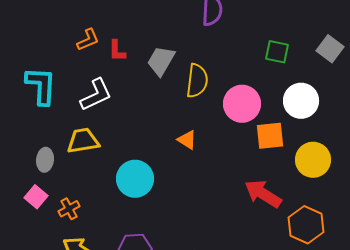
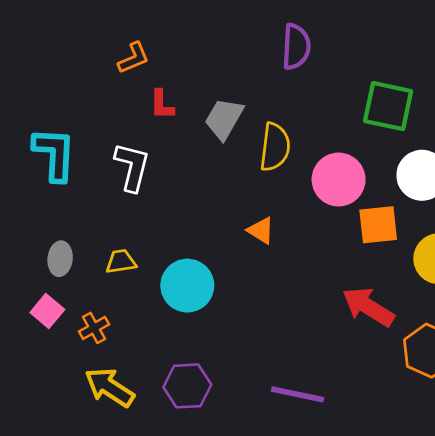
orange L-shape: (88, 40) -> (134, 58), moved
green square: (277, 52) -> (388, 106), size x1.5
white L-shape: (96, 95) -> (132, 167), turned -51
yellow trapezoid: (83, 141) -> (121, 262), moved, size x0.7

